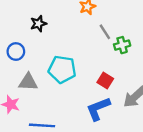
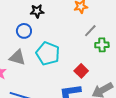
gray line: (105, 32) -> (90, 31), turned 64
blue circle: (16, 52) -> (24, 31), moved

